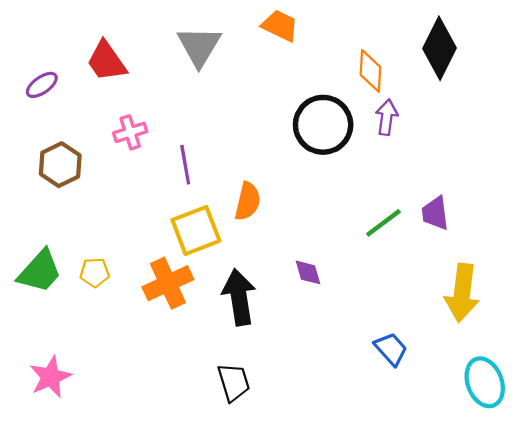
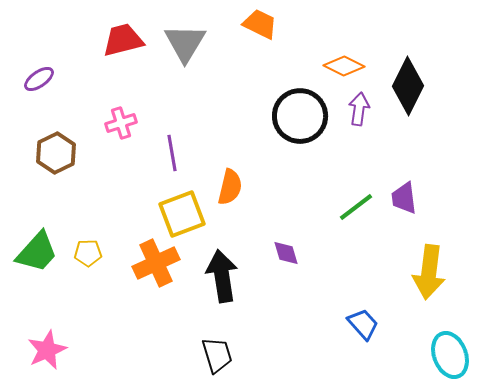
black diamond: (439, 48) -> (408, 86), moved
red trapezoid: (106, 61) -> (123, 40), moved, turned 111
orange diamond: (370, 71) -> (344, 66), turned -66

